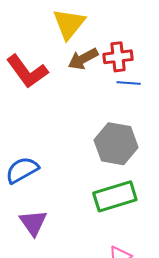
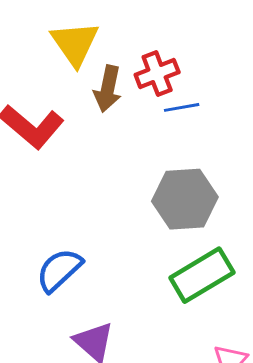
brown arrow: (83, 59) -> (108, 89), turned -36

